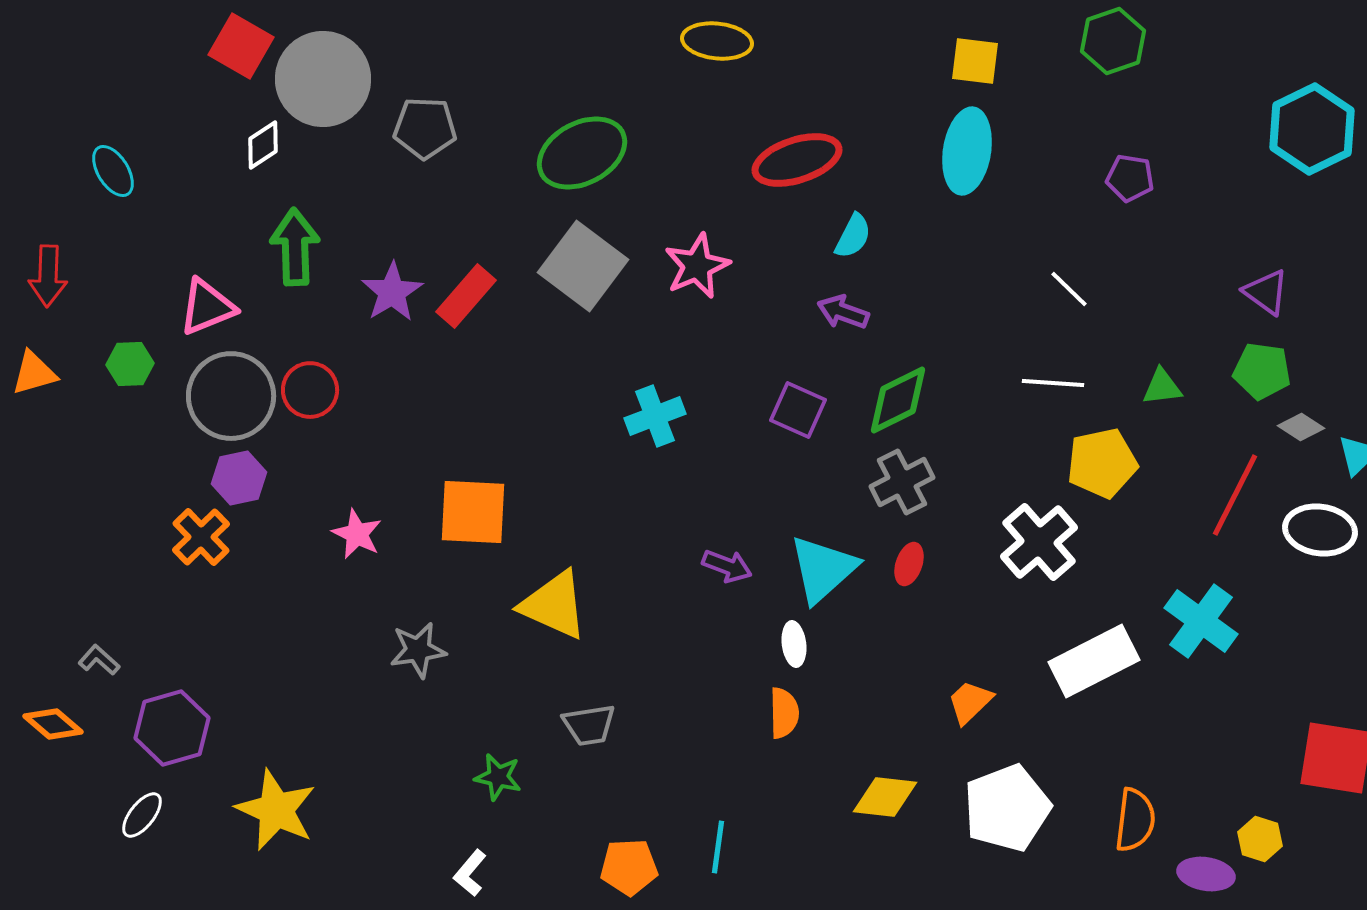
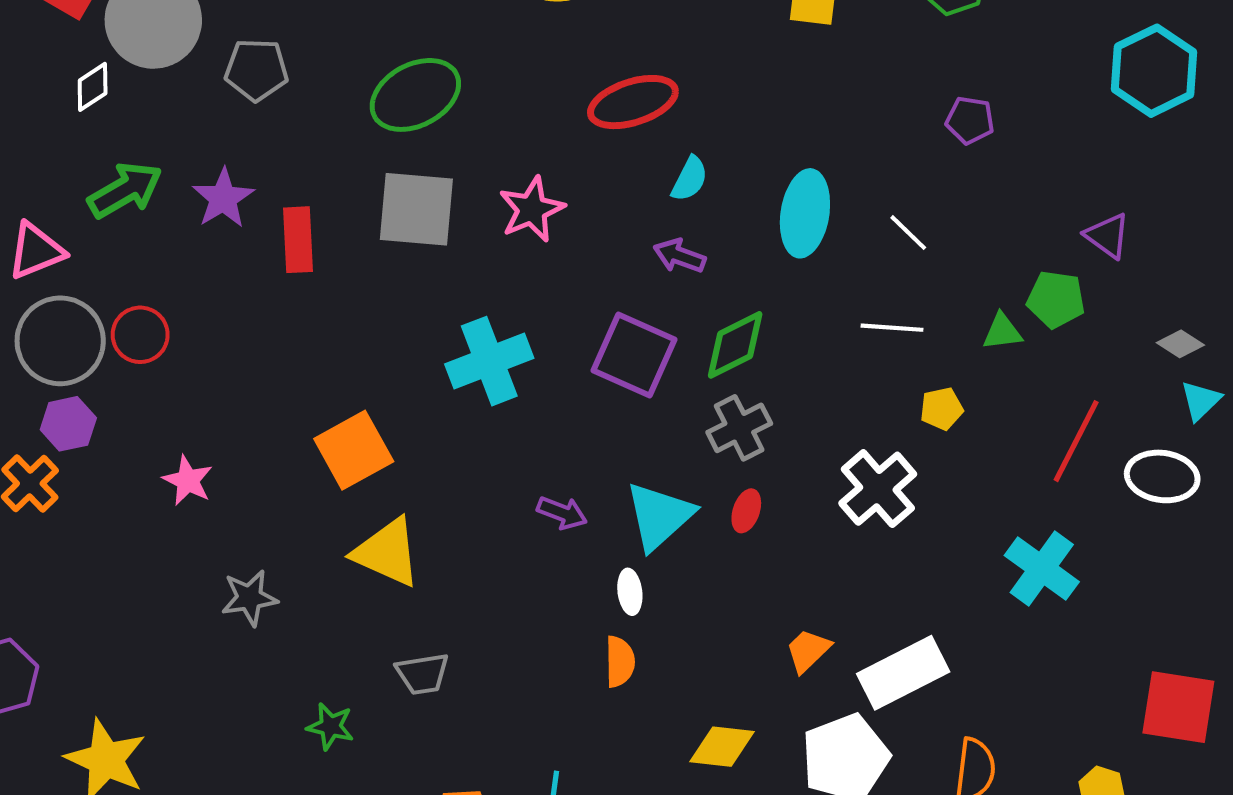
cyan ellipse: (967, 151) -> (805, 213), moved
green arrow: (295, 247) -> (125, 190), turned 62
gray square: (583, 266) -> (416, 209), turned -32
purple star: (392, 292) -> (223, 198), moved
red rectangle: (466, 296) -> (298, 240), turned -44
green pentagon: (1262, 371) -> (1056, 299), moved
purple square: (798, 410) -> (634, 355), size x1.5
cyan cross: (655, 416) -> (489, 361), size x1.4
gray diamond: (1301, 427) -> (1180, 344), moved
yellow pentagon: (1102, 463) -> (942, 409), size x0.6
orange square: (473, 512) -> (354, 450), moved, turned -32
white rectangle: (1094, 661) -> (903, 673), moved

